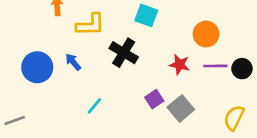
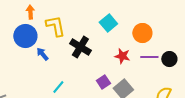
cyan square: (146, 15) -> (108, 23), moved, turned 30
yellow L-shape: (90, 25) -> (55, 26), turned -100
blue circle: (37, 67) -> (25, 36), moved

